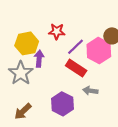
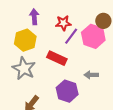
red star: (57, 31) -> (63, 23), moved
purple arrow: (39, 59) -> (34, 17), moved
red rectangle: (76, 68) -> (57, 58), moved

